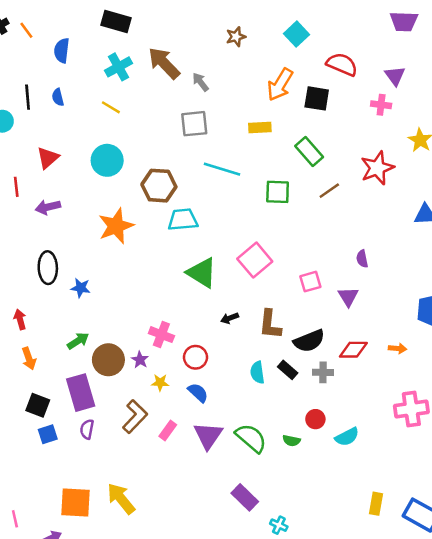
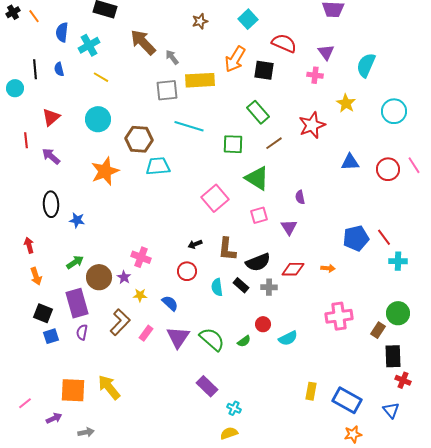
cyan cross: (118, 67) -> (89, 45), moved
yellow rectangle: (260, 128) -> (200, 80), moved, size x1.6
purple arrow: (48, 207) -> (51, 156), turned 54
green triangle: (202, 273) -> (257, 178), moved
red circle: (195, 357) -> (187, 271), moved
green semicircle: (291, 441) -> (244, 341), turned -48
pink line: (15, 519) -> (25, 403), turned 64

